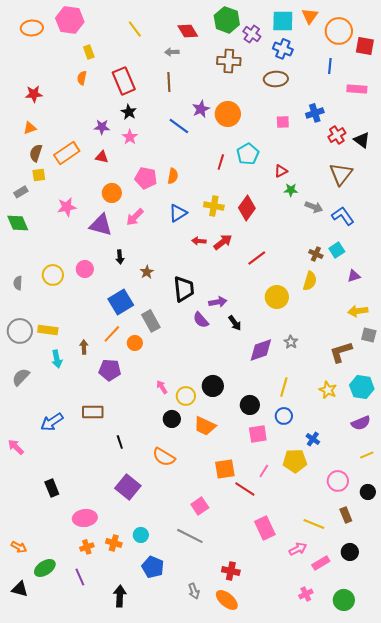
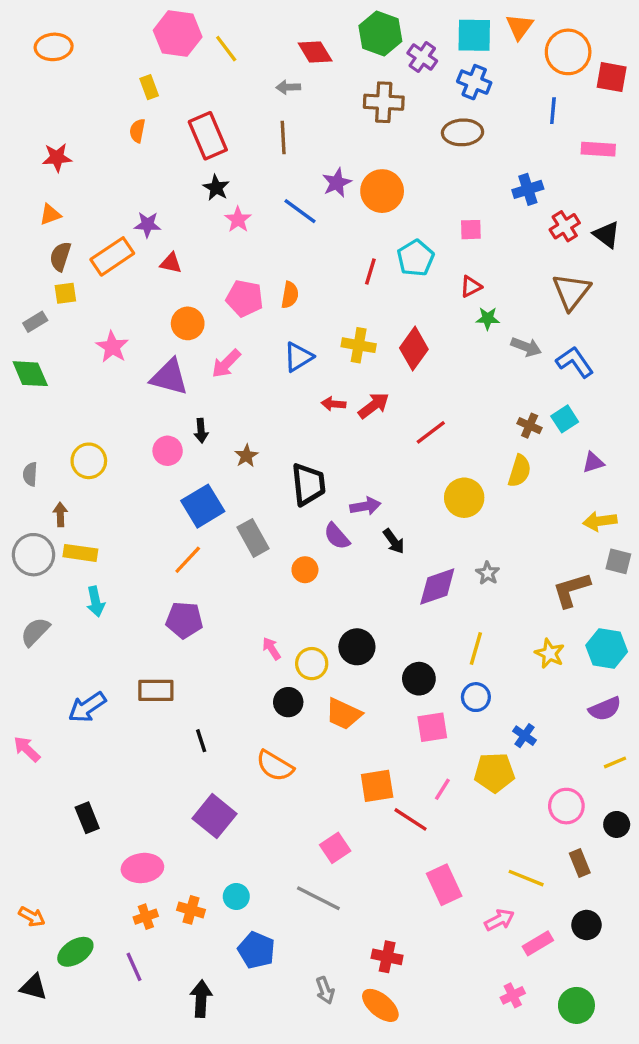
pink hexagon: (70, 20) -> (178, 34), moved
pink square: (283, 122) -> (471, 230), moved
purple star: (102, 127) -> (147, 225), moved
pink star: (130, 137) -> (238, 220), moved
pink star: (67, 207) -> (112, 347), turned -30
pink circle: (85, 269) -> (168, 451), moved
orange circle: (135, 343) -> (305, 570), moved
brown arrow: (84, 347) -> (60, 514), moved

